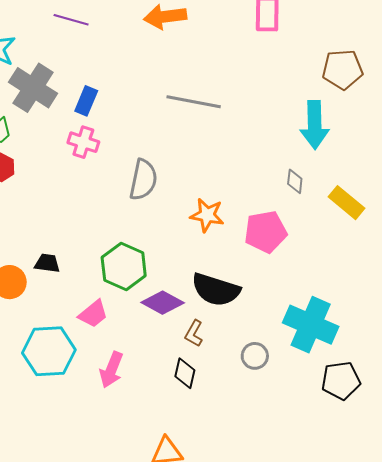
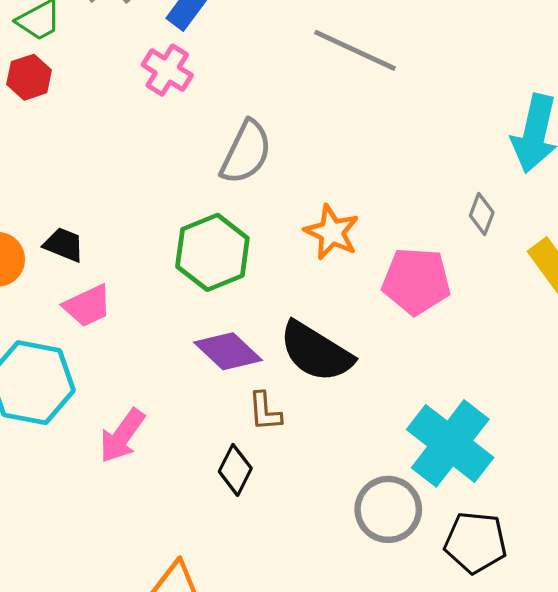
green hexagon: (124, 266) -> (212, 252), moved
pink trapezoid: (93, 314) -> (87, 306), moved
brown L-shape: (194, 333) -> (265, 411), turned -48
gray circle: (255, 356) -> (388, 509), moved, size x1.5

